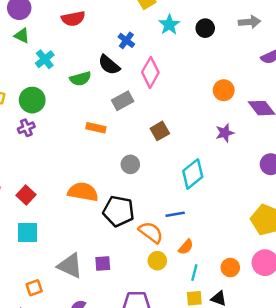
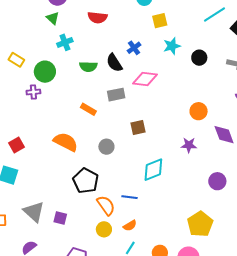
pink diamond: (150, 72) -> (145, 79), turned 50
orange semicircle: (83, 192) -> (66, 142), moved

